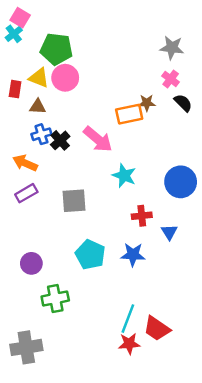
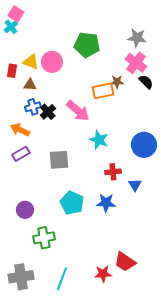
green pentagon: (56, 49) -> (87, 45), moved
pink cross: (171, 79) -> (136, 63), size x1.5
cyan line: (128, 319) -> (62, 279), moved

